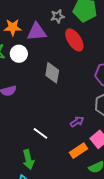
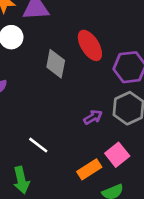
red ellipse: (74, 40) -> (90, 45), moved
purple arrow: (77, 122) -> (93, 117), moved

